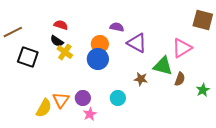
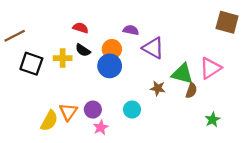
red semicircle: (61, 25) -> (81, 28), moved
black semicircle: (57, 41) -> (83, 50), moved
pink triangle: (182, 48) -> (210, 68), moved
yellow cross: (65, 52) -> (63, 58), moved, turned -35
brown semicircle: (180, 79) -> (191, 91), moved
green star: (203, 90) -> (213, 120), moved

